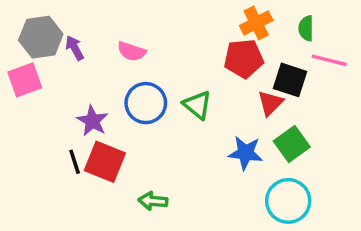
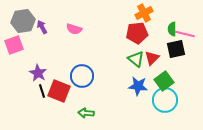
green semicircle: (306, 28) -> (172, 29), moved
black square: (290, 80) -> (176, 49), moved, turned -30
blue circle: (146, 103) -> (82, 76), moved
green triangle: (197, 105) -> (136, 59), moved
purple star: (92, 121) -> (38, 73), moved
cyan circle: (288, 201) -> (165, 100), moved

